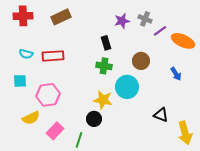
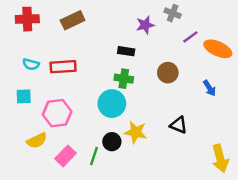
gray cross: (145, 19) -> (173, 13), moved
black rectangle: (106, 43) -> (126, 51), turned -64
cyan circle: (127, 87) -> (112, 104), moved
yellow star: (103, 100) -> (136, 132), moved
black triangle: (161, 115) -> (179, 125), moved
green line: (79, 140) -> (94, 156), moved

